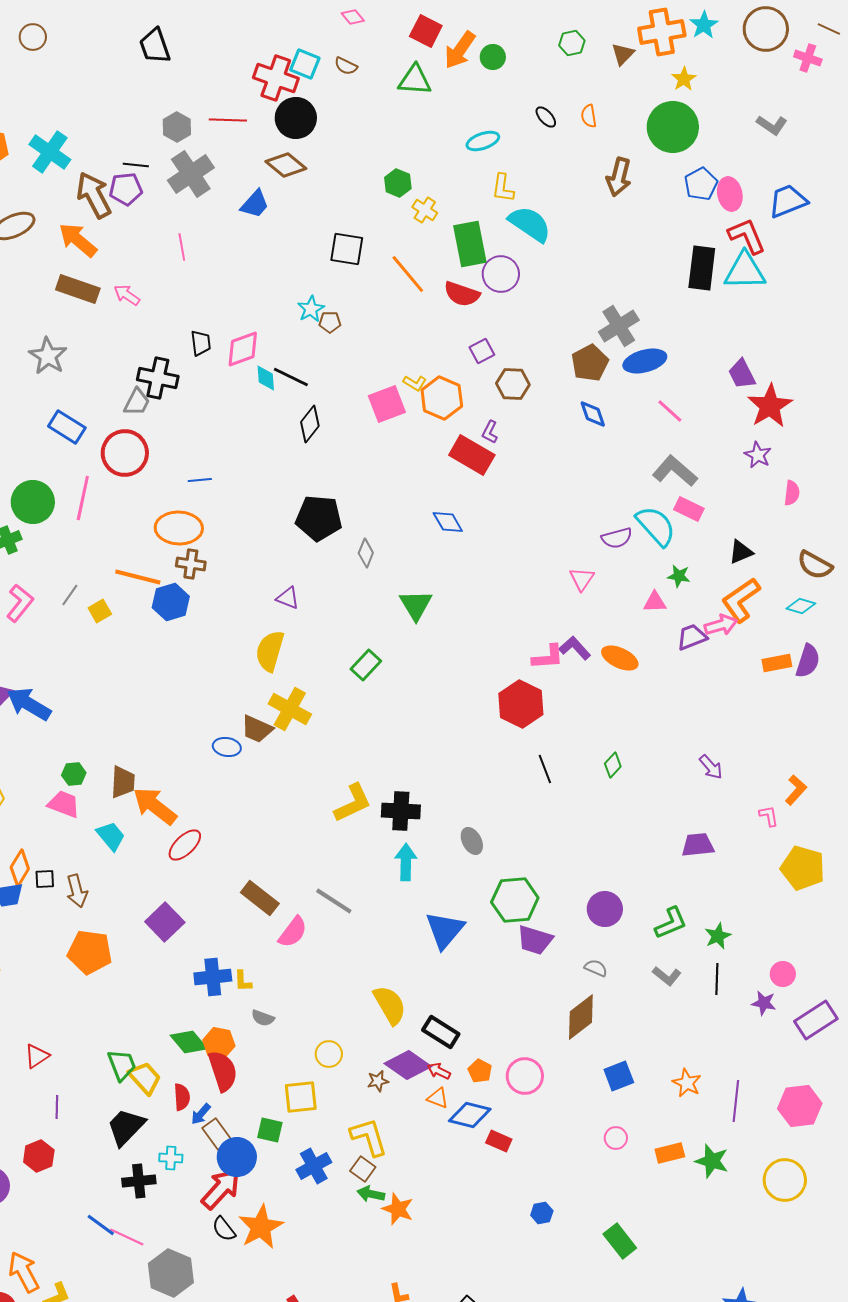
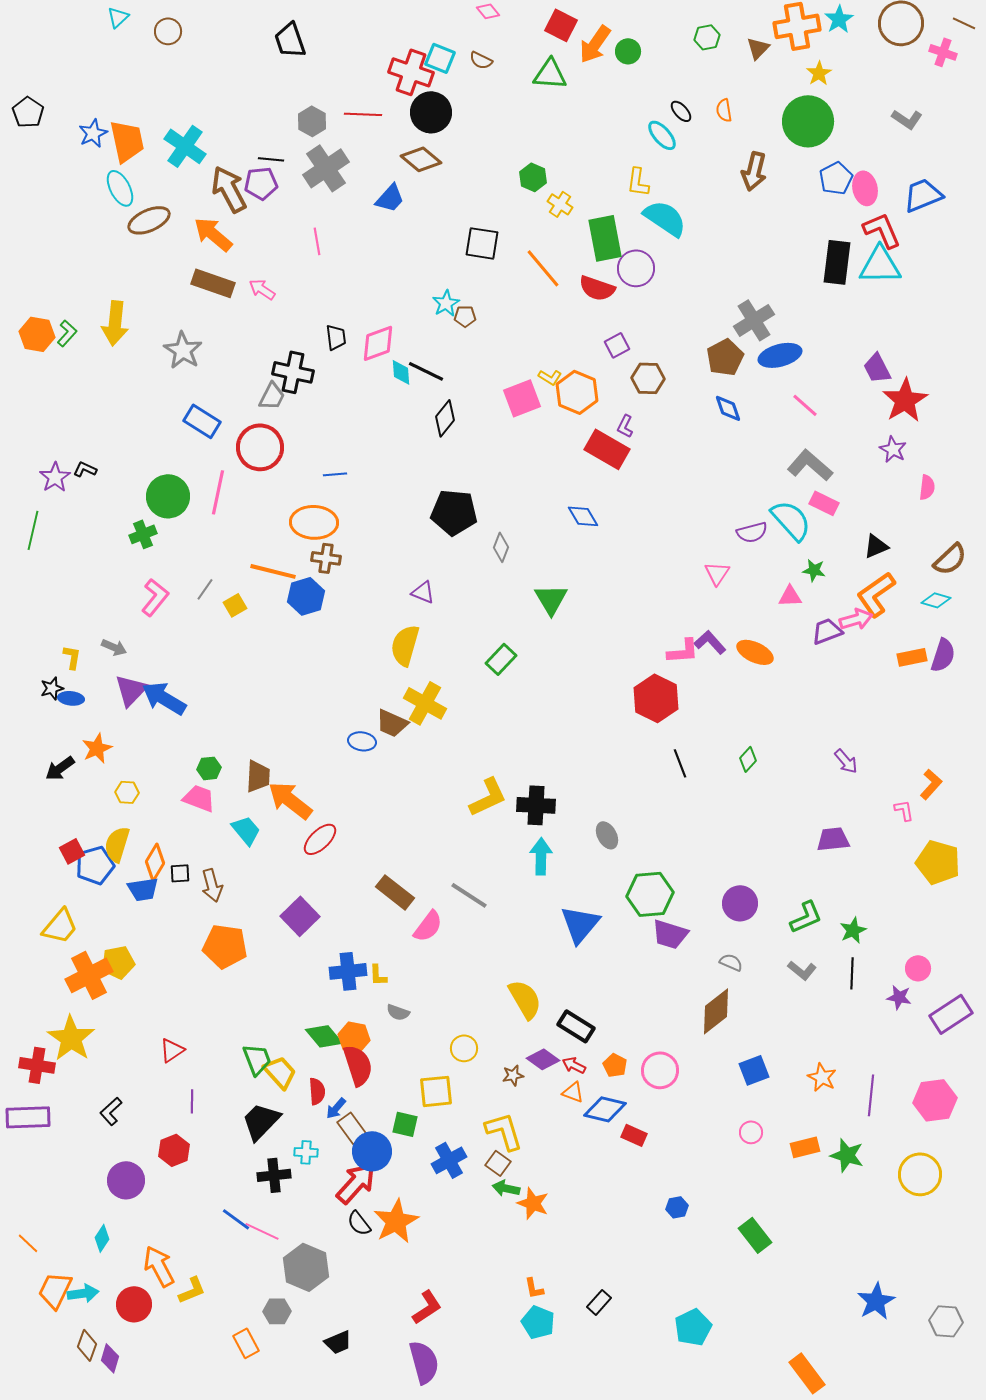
cyan ellipse: (483, 141) -> (662, 135), moved, turned 68
brown semicircle: (815, 565) -> (950, 559), turned -72
purple diamond: (408, 1065) -> (543, 1059), size x0.7

